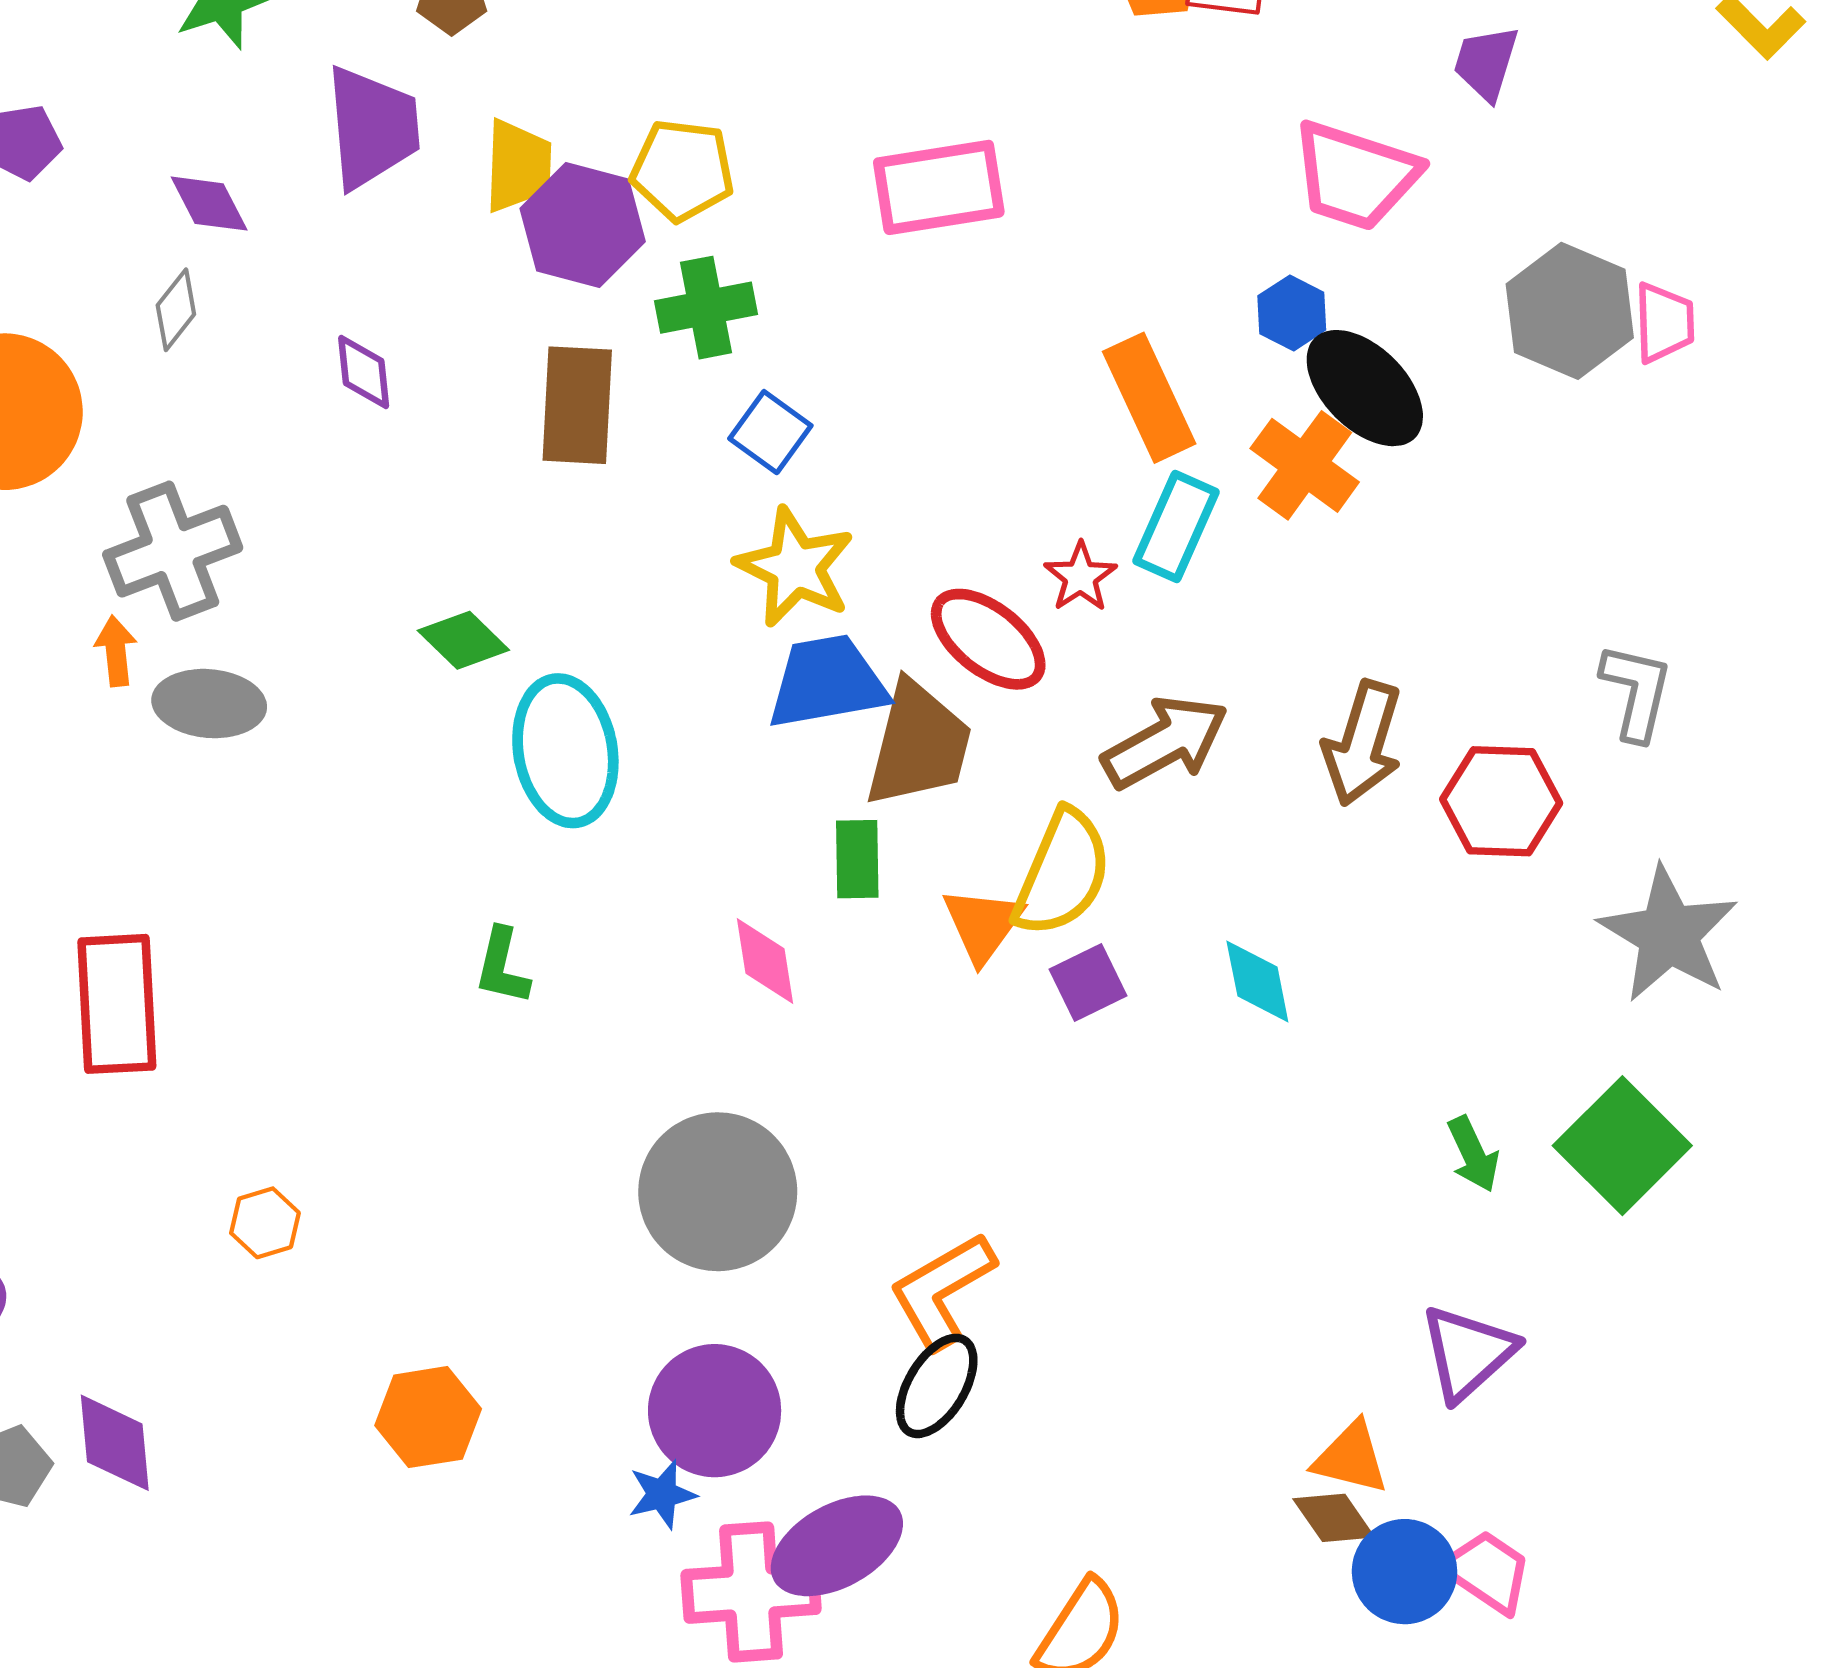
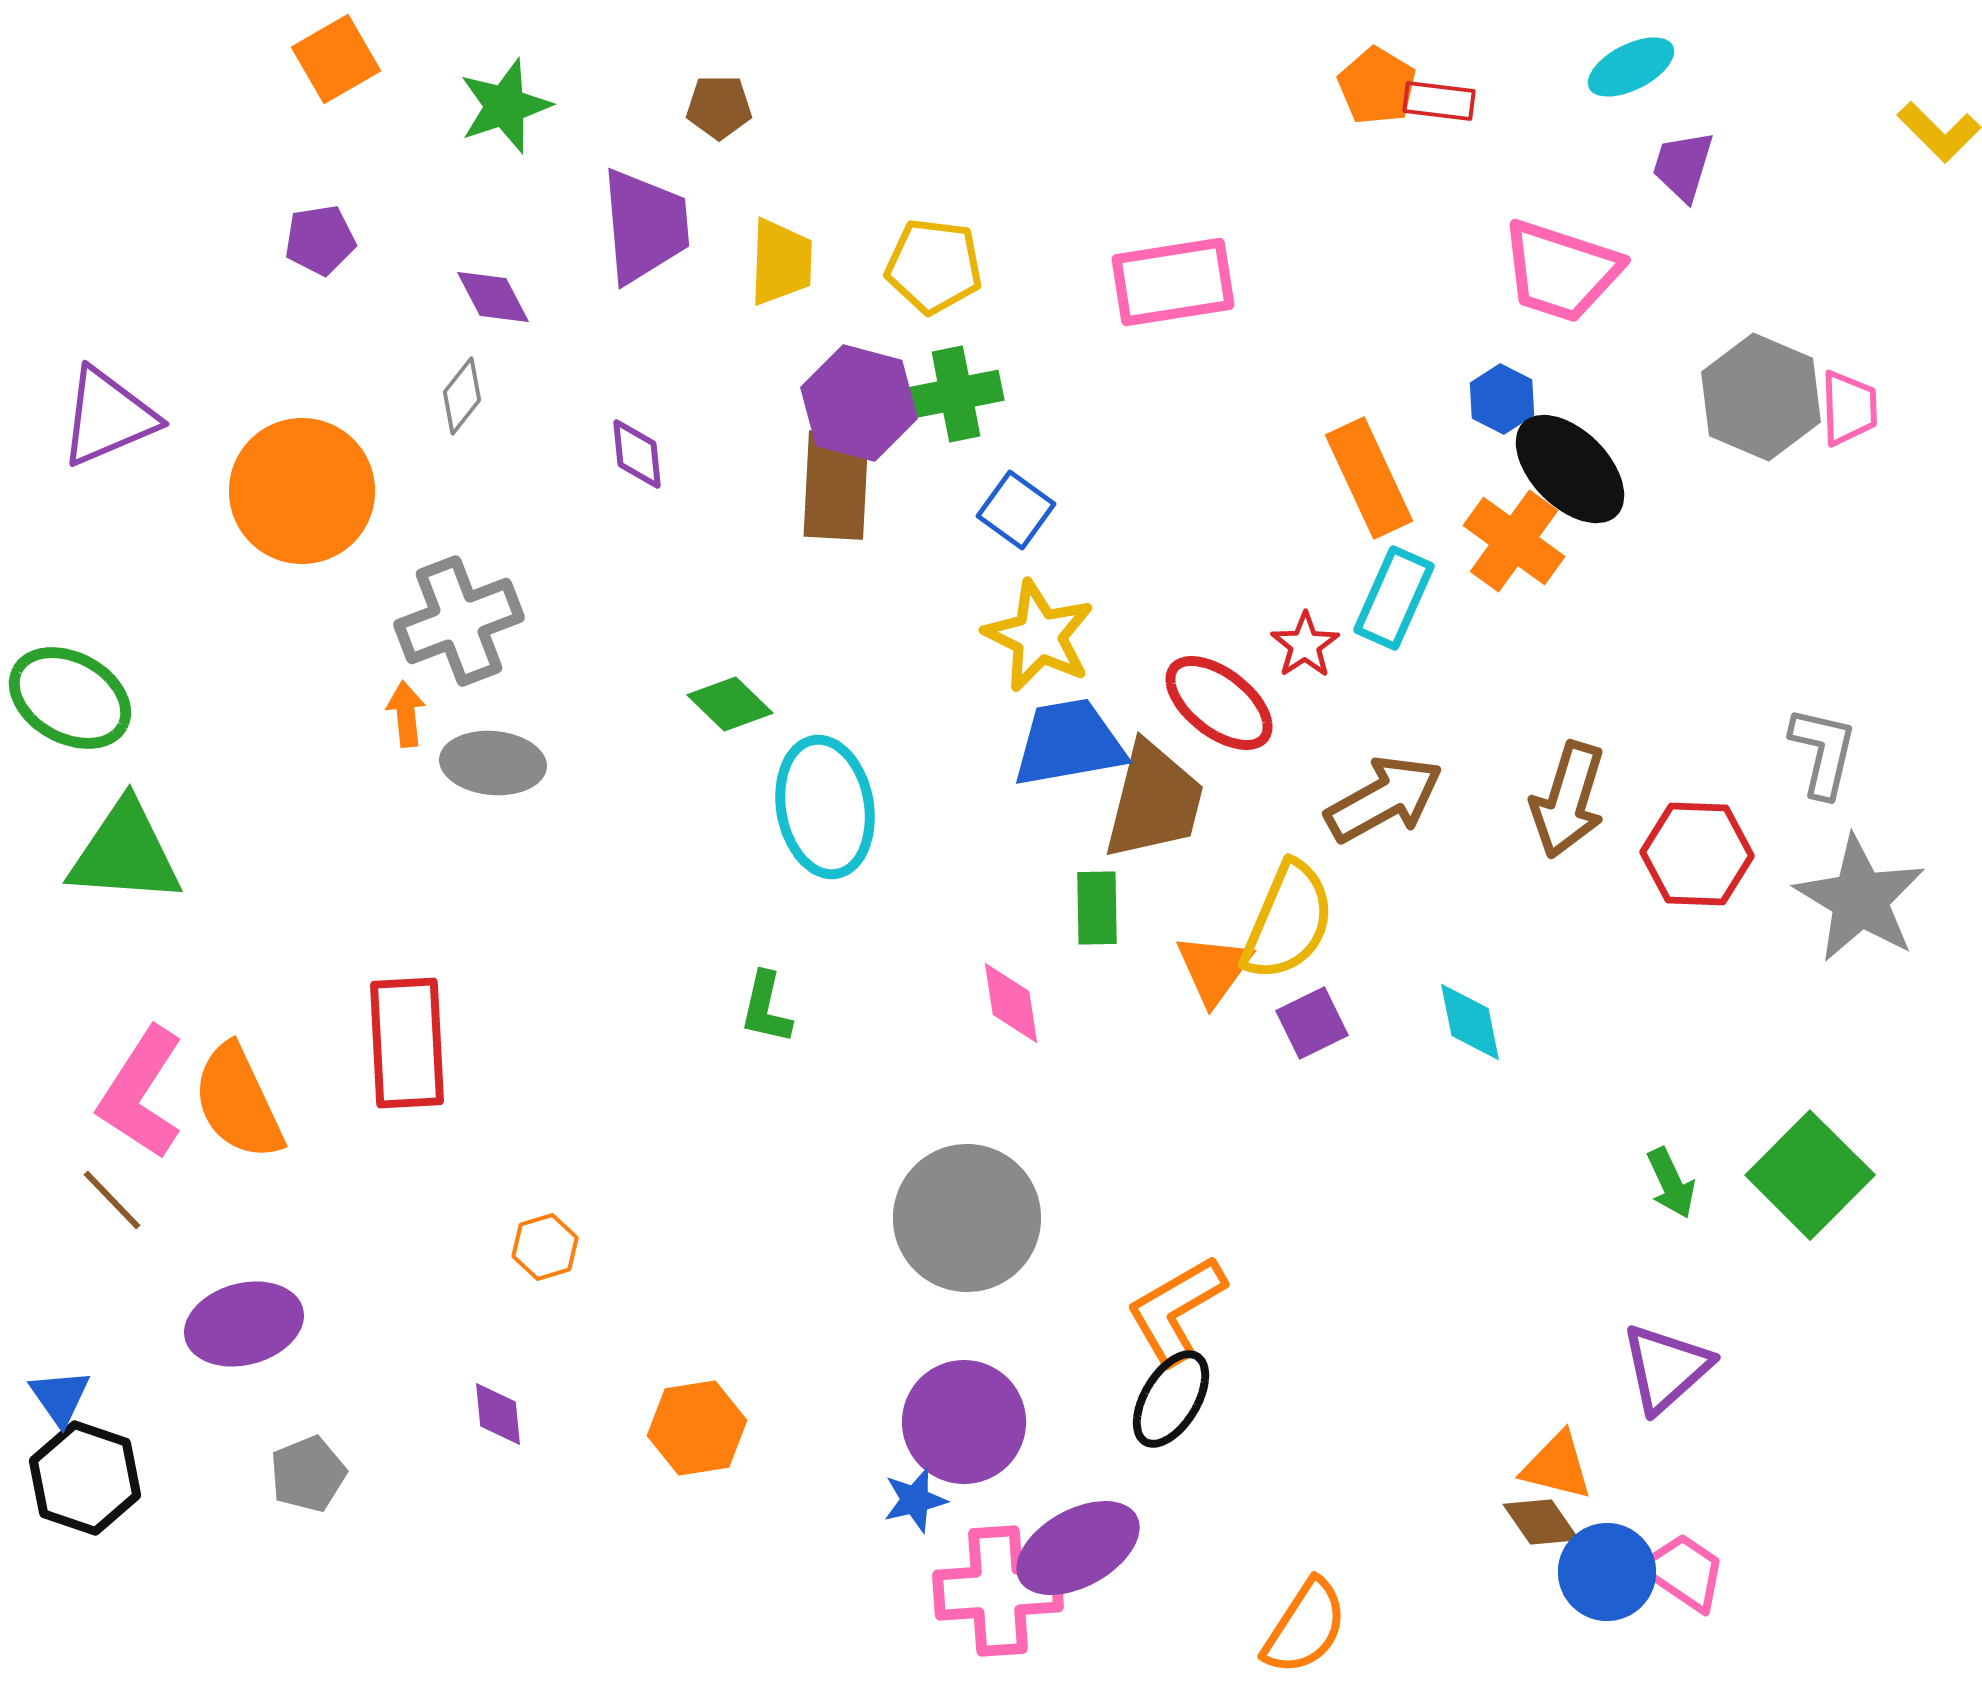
purple hexagon: (583, 225) -> (859, 403), moved
gray star: (1668, 934) -> (1860, 899), moved
purple diamond: (115, 1443) -> (498, 1414), moved, size x0.7

